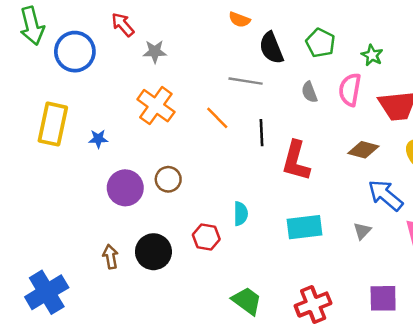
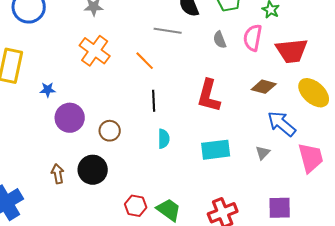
black line: (262, 133) -> (154, 101), moved
blue star: (98, 139) -> (48, 90), moved
brown circle: (168, 179) -> (110, 131), moved
red hexagon: (206, 237) -> (136, 206), moved

